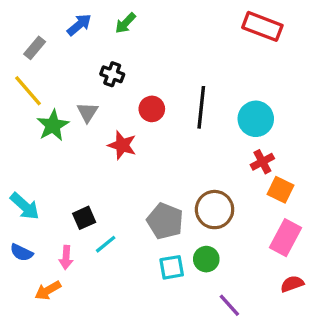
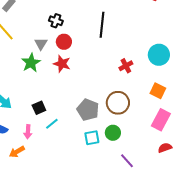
black line: (201, 107) -> (102, 25), moved
red circle: (152, 109) -> (64, 42), moved
cyan circle: (256, 119) -> (159, 55), moved
green star: (53, 125) -> (31, 63), moved
red cross: (262, 162) -> (126, 66), moved

